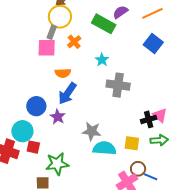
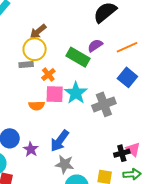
gray rectangle: (52, 32) -> (26, 65), turned 64
pink square: (47, 48) -> (55, 94), moved
cyan star: (102, 60) -> (76, 93), size x1.6
gray cross: (118, 85) -> (104, 104), moved, turned -30
blue arrow: (67, 93) -> (60, 141), moved

